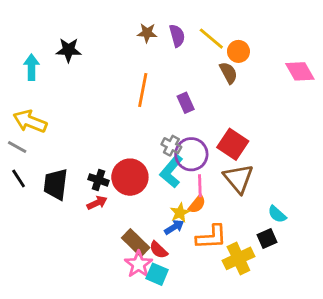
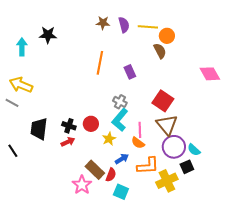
yellow line: (211, 39) -> (148, 27), turned -36
pink diamond: (300, 71) -> (210, 74), moved
purple circle: (191, 154) -> (174, 147), moved
red circle: (130, 177) -> (91, 124), size x0.6
black line: (19, 179) -> (13, 151), moved
orange semicircle: (197, 204) -> (138, 143), turned 88
yellow star: (180, 213) -> (109, 139), moved
red semicircle: (159, 250) -> (111, 175), turned -112
pink star: (139, 264) -> (82, 185), moved
cyan square: (157, 274) -> (121, 192), moved

